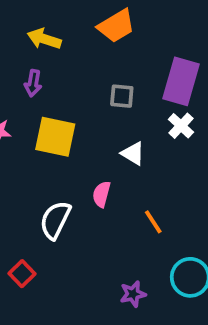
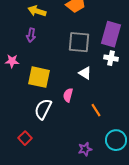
gray square: (122, 96) -> (79, 42), size x1.6
white cross: (181, 126) -> (111, 58), turned -32
yellow square: (55, 137) -> (39, 77), moved

